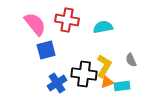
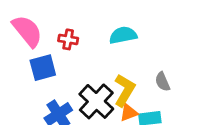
red cross: (67, 20) -> (68, 39), moved, size x0.6
black cross: (84, 74) -> (96, 101), turned 35

